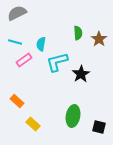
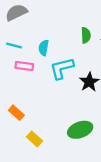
pink rectangle: (24, 60) -> (24, 66), turned 42
green ellipse: (73, 116) -> (80, 130), turned 60

